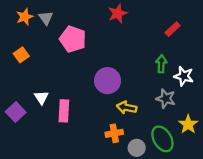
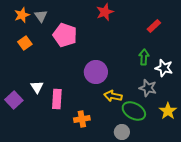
orange square: (21, 55) -> (25, 43), moved
orange cross: (114, 133) -> (82, 119), moved
green ellipse: (162, 139) -> (134, 111), moved, turned -30

